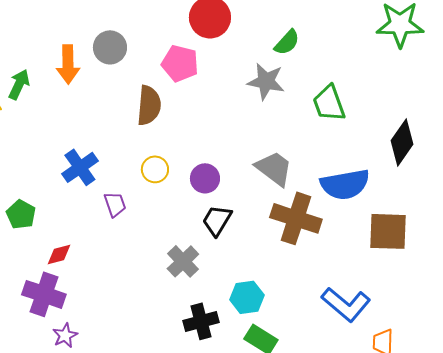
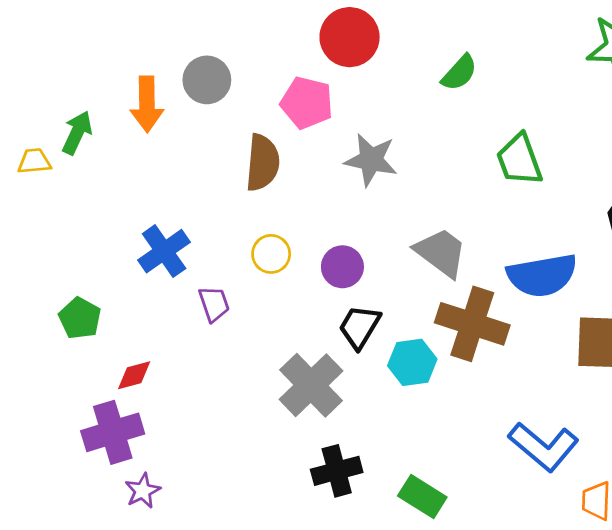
gray star: (266, 81) -> (371, 160), moved
gray cross: (183, 261) -> (311, 385), size x1.4
purple cross: (44, 294) -> (113, 432), turned -36
cyan hexagon: (247, 297) -> (412, 362), moved

